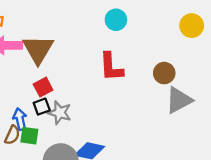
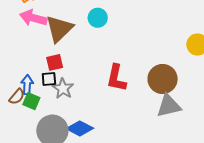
cyan circle: (116, 20) -> (98, 18), moved
red L-shape: (111, 67) -> (116, 78), moved
brown circle: (164, 73) -> (163, 79), size x1.5

